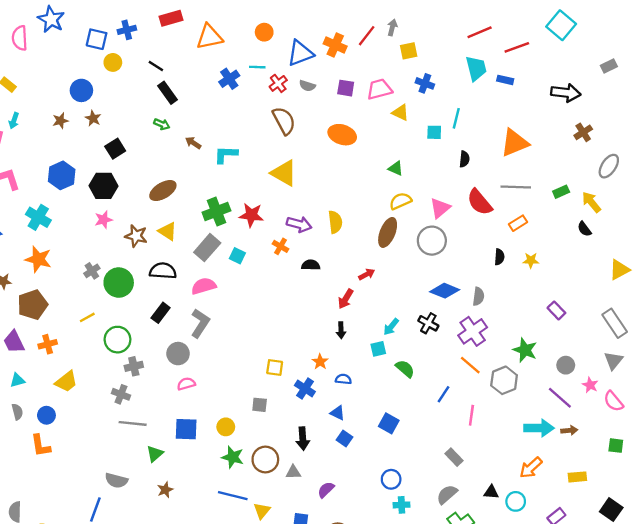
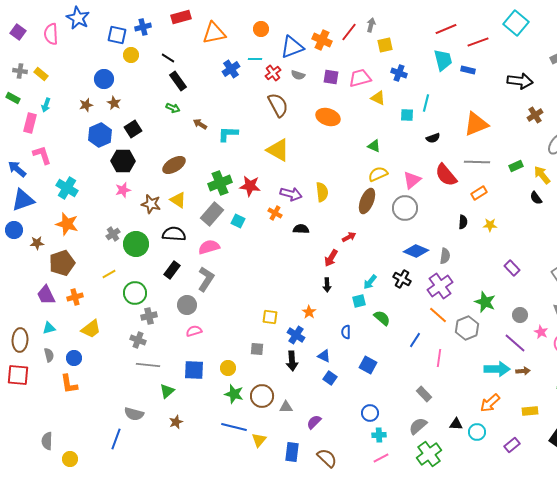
black semicircle: (464, 159) -> (433, 138), turned 64
blue hexagon: (62, 175) -> (100, 135), moved
blue semicircle: (343, 379) -> (346, 332), moved, turned -96
black arrow: (303, 439) -> (292, 361), moved

